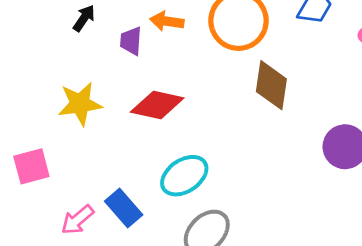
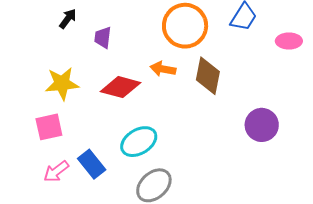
orange arrow: (167, 21) -> (163, 69), moved
pink square: (31, 166) -> (49, 127), moved

